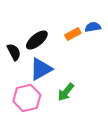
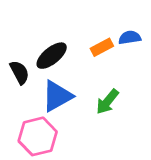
green arrow: (66, 92) -> (107, 102), moved

